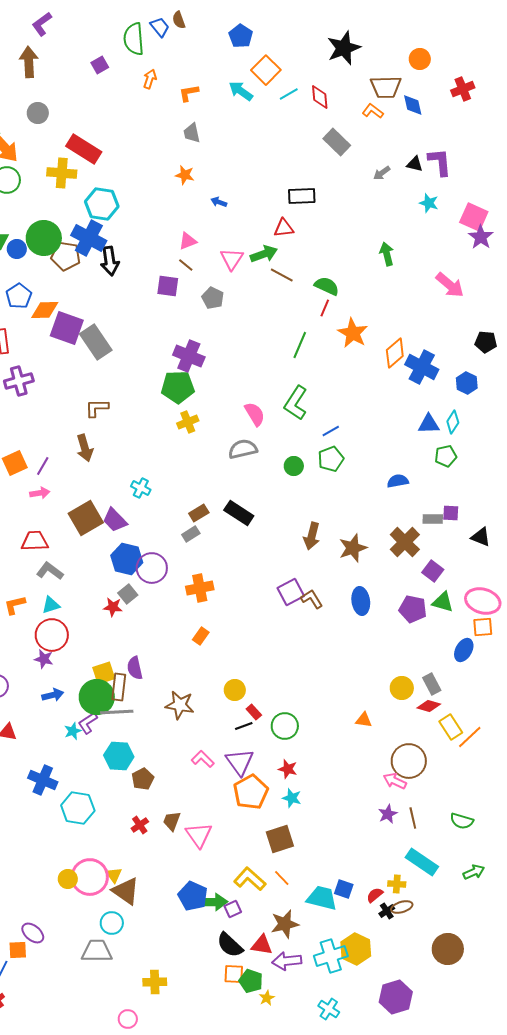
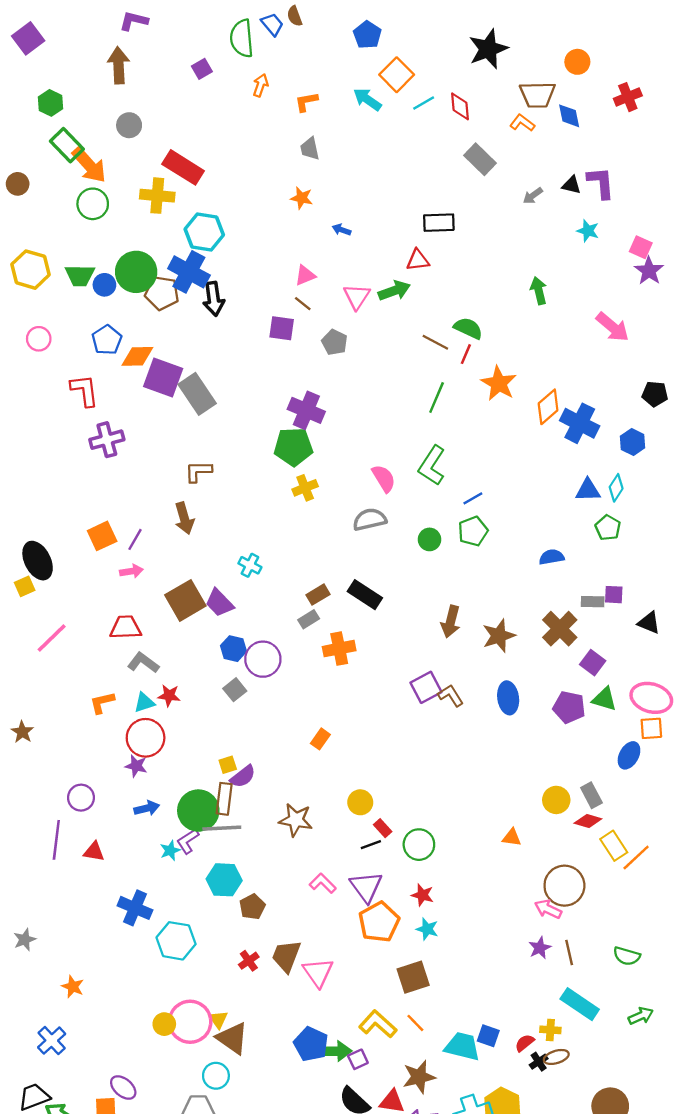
purple L-shape: (42, 24) -> (134, 21), turned 50
pink square: (474, 217) -> (641, 247), size x0.7
brown line: (282, 275) -> (435, 342), moved
green pentagon: (446, 456) -> (608, 528), turned -30
blue hexagon: (127, 559) -> (234, 649), size x0.7
orange cross: (200, 588) -> (339, 649), moved
red star: (113, 607) -> (169, 696), moved
purple semicircle: (135, 668) -> (243, 776), turned -115
yellow square: (104, 673) -> (228, 765), moved, size x0.7
brown trapezoid: (172, 821) -> (286, 956), size x1.4

